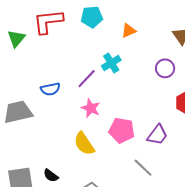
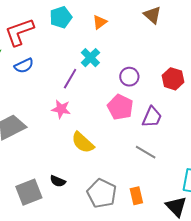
purple circle: (165, 68) -> (129, 77), moved
blue semicircle: (50, 89) -> (24, 66), moved
pink star: (91, 108) -> (61, 109), moved
pink pentagon: (122, 130) -> (120, 107), moved, turned 30

